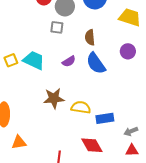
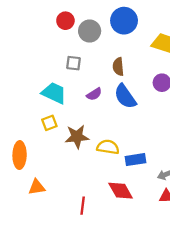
gray square: (57, 27) -> (73, 63), moved
yellow square: (11, 60) -> (49, 123), moved

